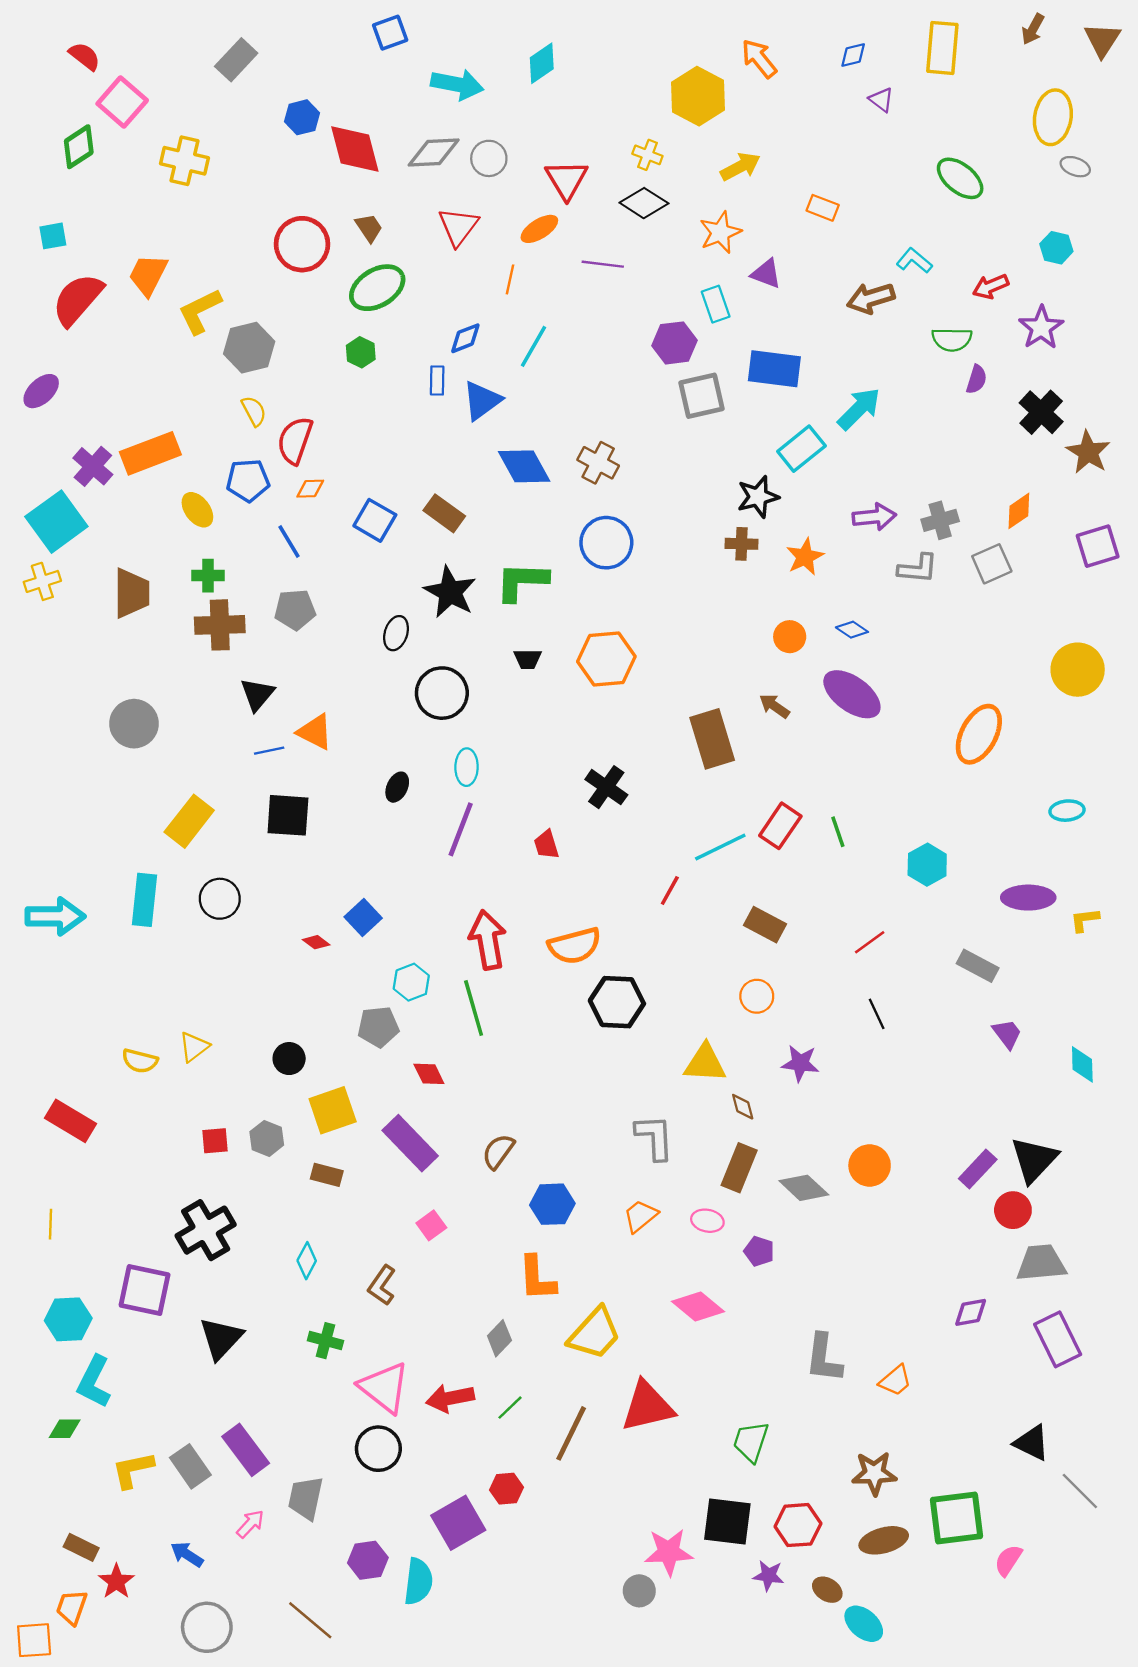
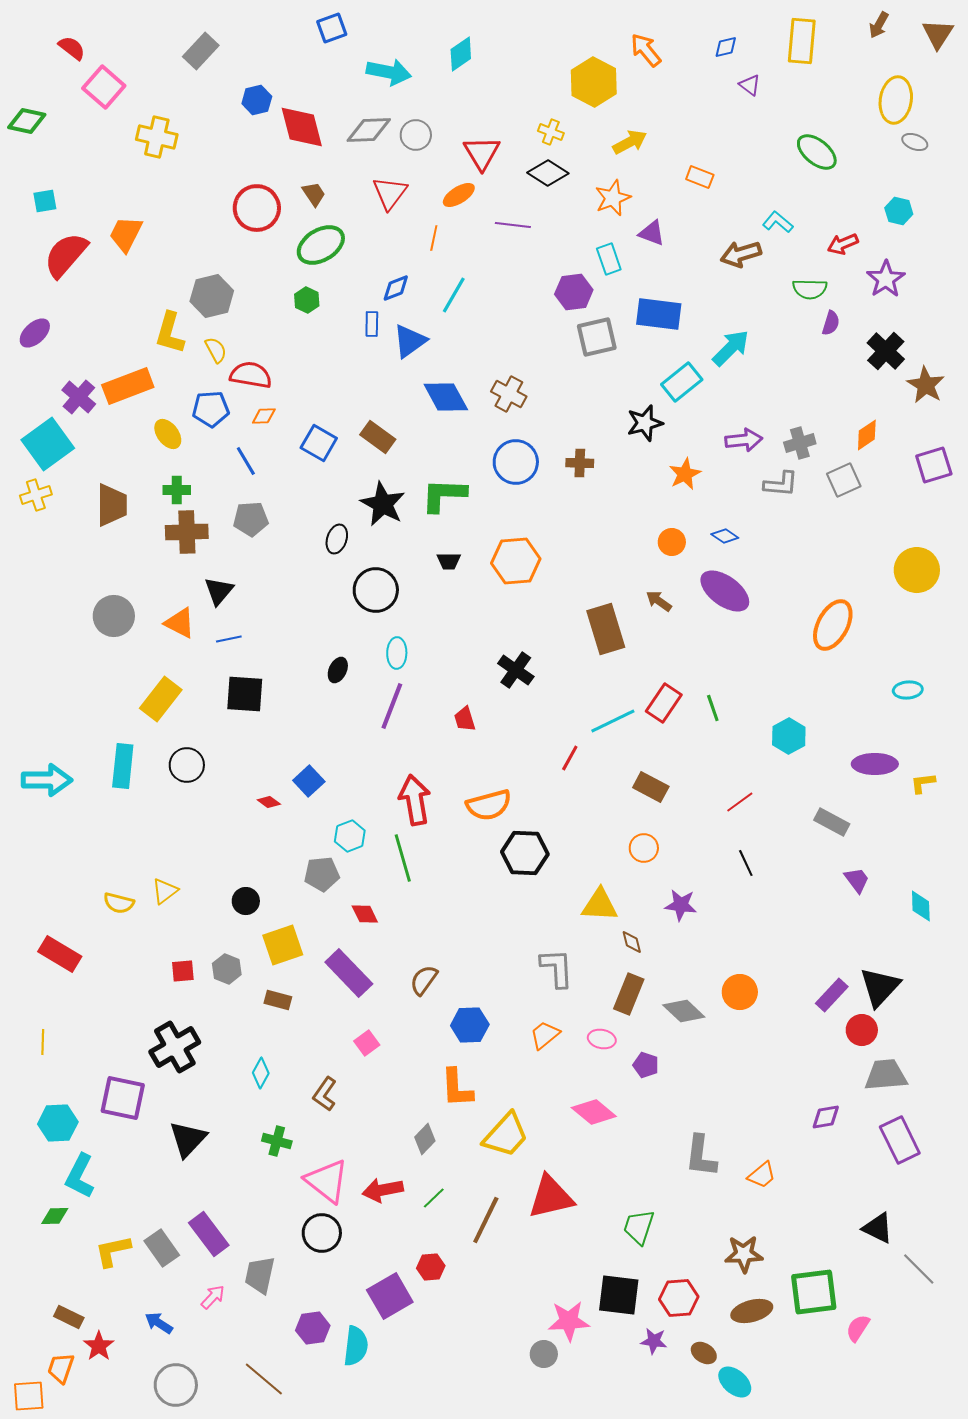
green diamond: (79, 147) -> (27, 121), moved, turned 45
yellow L-shape: (200, 311) -> (170, 333), moved, turned -48
red semicircle: (295, 440) -> (251, 375), turned 81
brown cross: (741, 544) -> (580, 463), moved
orange triangle: (315, 732) -> (180, 623), moved

